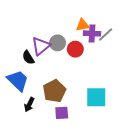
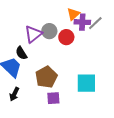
orange triangle: (83, 25) -> (73, 14), turned -32
black semicircle: (28, 58) -> (21, 53), moved
black arrow: (29, 105) -> (14, 94), moved

